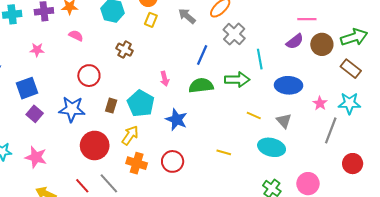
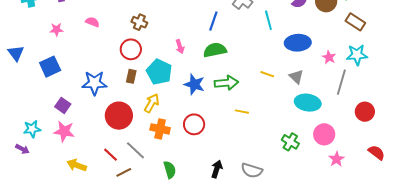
pink semicircle: (76, 36) -> (92, 22), moved
red circle: (89, 76) -> (131, 49), moved
green arrow: (237, 80) -> (226, 83), moved
purple square: (35, 114) -> (63, 105), moved
cyan ellipse: (272, 147) -> (308, 103), moved

